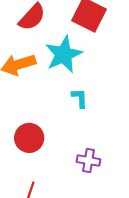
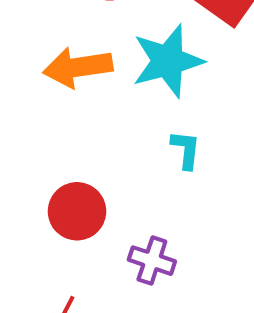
purple cross: (88, 161) -> (152, 261), moved

